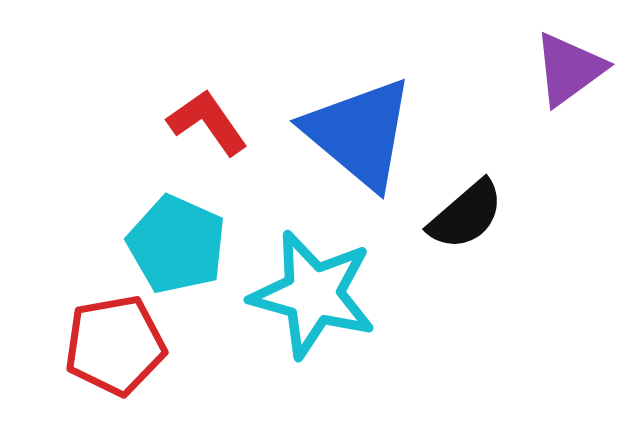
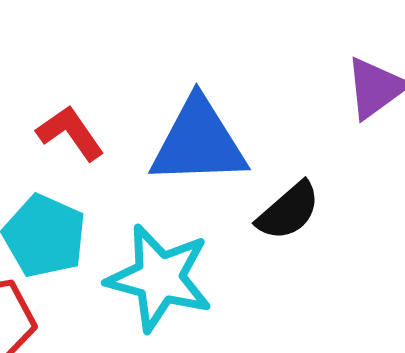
blue triangle: (359, 133) -> (198, 142), turned -42

